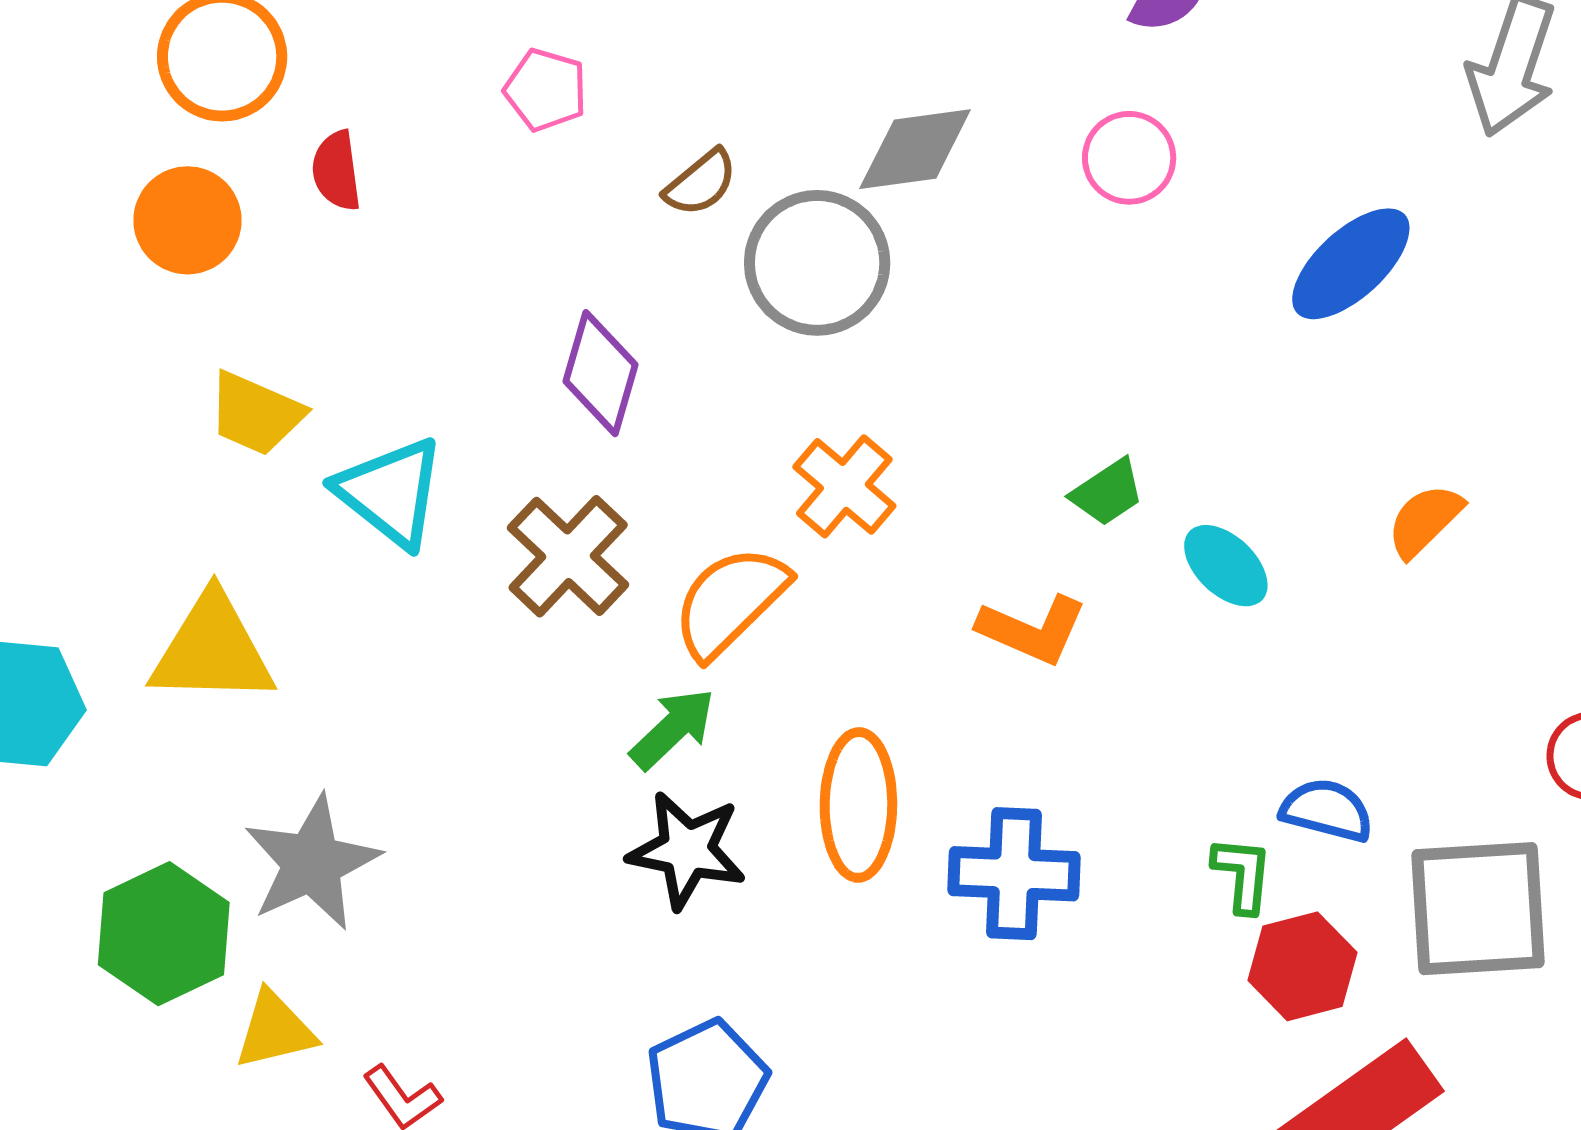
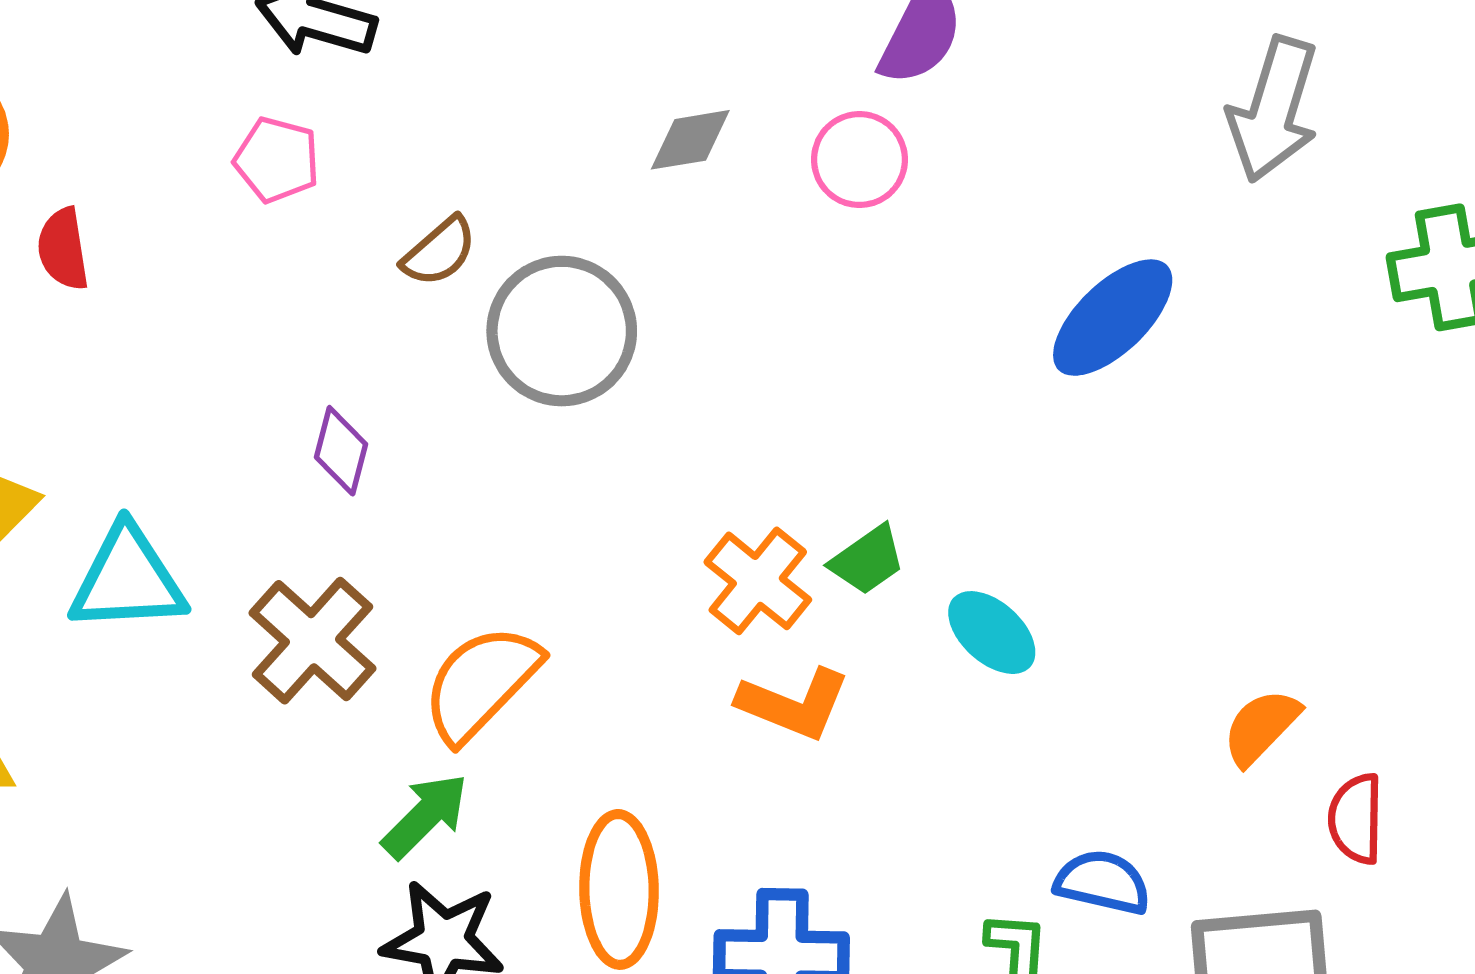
gray diamond: (915, 149) -> (690, 140), moved, size x0.7
pink circle: (1129, 158) -> (859, 160), moved
purple diamond: (600, 373) -> (341, 451), size x0.7
orange cross: (844, 486) -> (758, 581), moved
cyan triangle: (391, 492) -> (128, 579), turned -40
orange semicircle: (1425, 521) -> (1261, 727), moved

